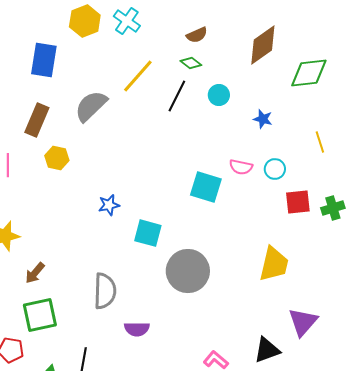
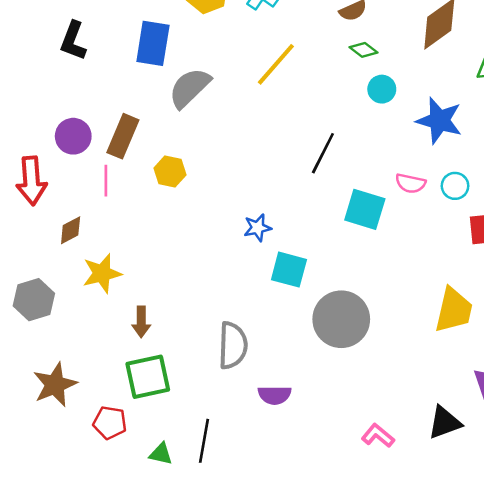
green diamond: (191, 63) -> (363, 50), moved
black line: (177, 96) -> (323, 153), moved
gray semicircle: (91, 106) -> (190, 88), moved
blue star: (263, 119) -> (439, 121), size x1.8
brown rectangle: (37, 120) -> (123, 136), moved
blue star: (109, 205) -> (258, 228), moved
brown arrow: (35, 273) -> (141, 322), turned -40

